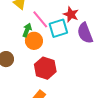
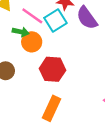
green arrow: (27, 30) -> (21, 32), turned 96

